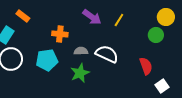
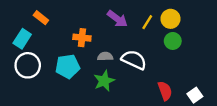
yellow circle: (166, 17) -> (171, 19), moved
green circle: (156, 35) -> (173, 41), moved
red semicircle: (146, 66) -> (165, 91), moved

